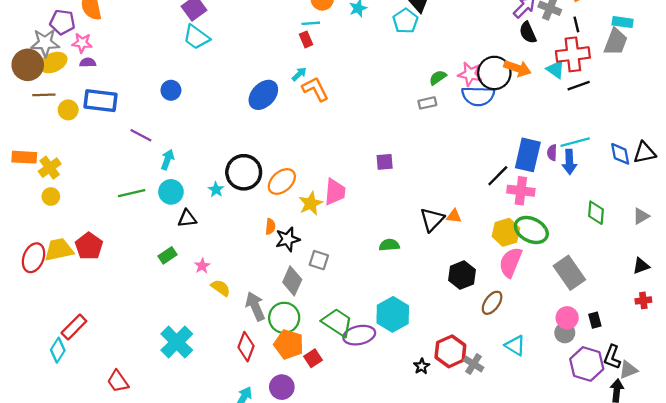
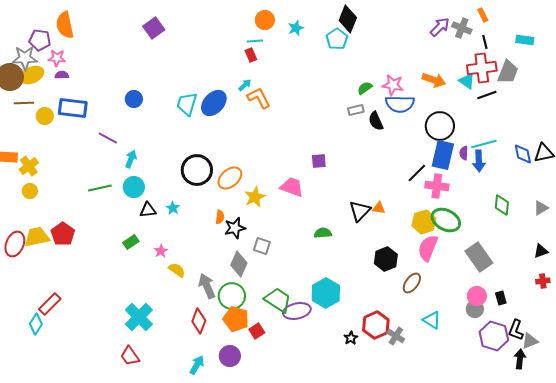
black semicircle: (528, 33) -> (376, 121), moved
cyan trapezoid: (196, 37) -> (187, 104), moved, turned 70
gray trapezoid: (616, 42) -> (508, 72), moved
black circle: (494, 73) -> (440, 126), moved
cyan star: (216, 190) -> (173, 208), moved
pink trapezoid: (335, 192) -> (292, 187), moved, turned -75
red trapezoid: (118, 381) -> (130, 356), moved

